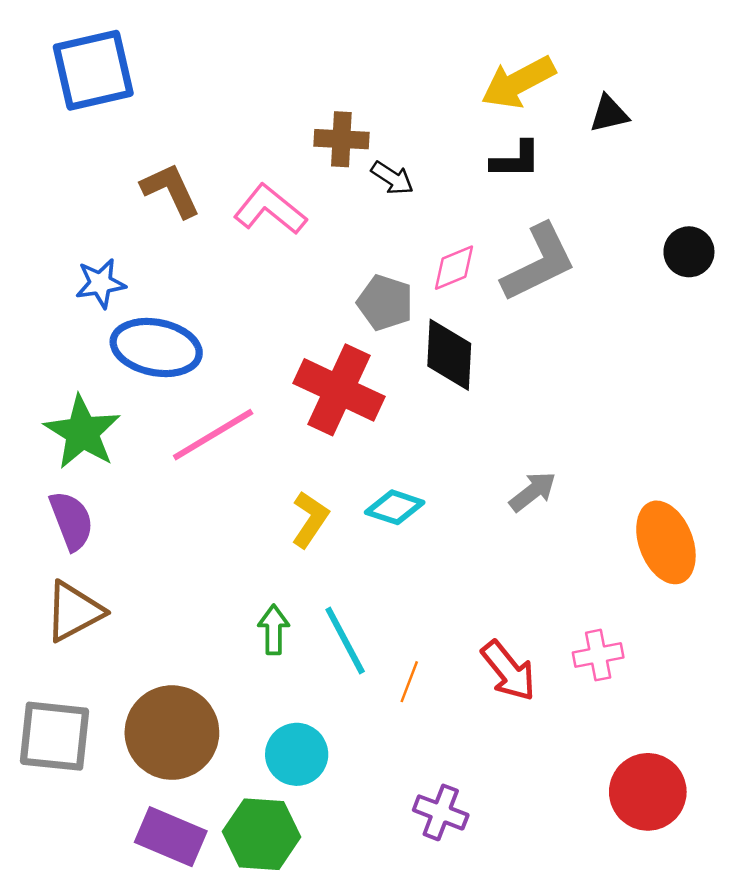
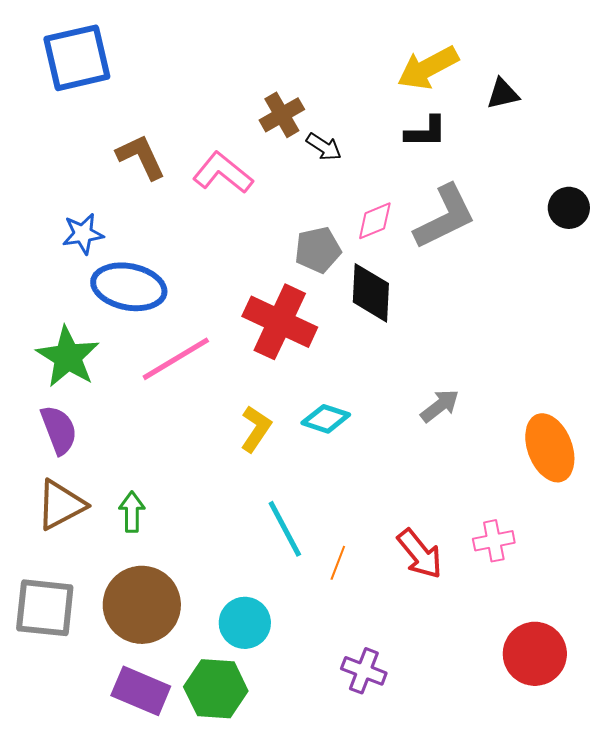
brown cross: (341, 139) -> (282, 115), turned -33
gray pentagon: (385, 303) -> (318, 250), turned -30
green arrow: (274, 630) -> (132, 512), moved

